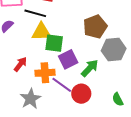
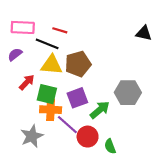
brown pentagon: (95, 27) -> (78, 64), moved
green square: (54, 43) -> (47, 94), moved
red arrow: (20, 64) -> (27, 82), moved
green semicircle: (118, 99) -> (110, 146), moved

